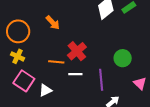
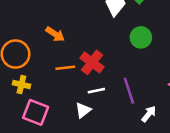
green circle: (123, 58) -> (141, 37), moved
orange line: (56, 62) -> (65, 68), moved
white triangle: (45, 90) -> (83, 110), moved

